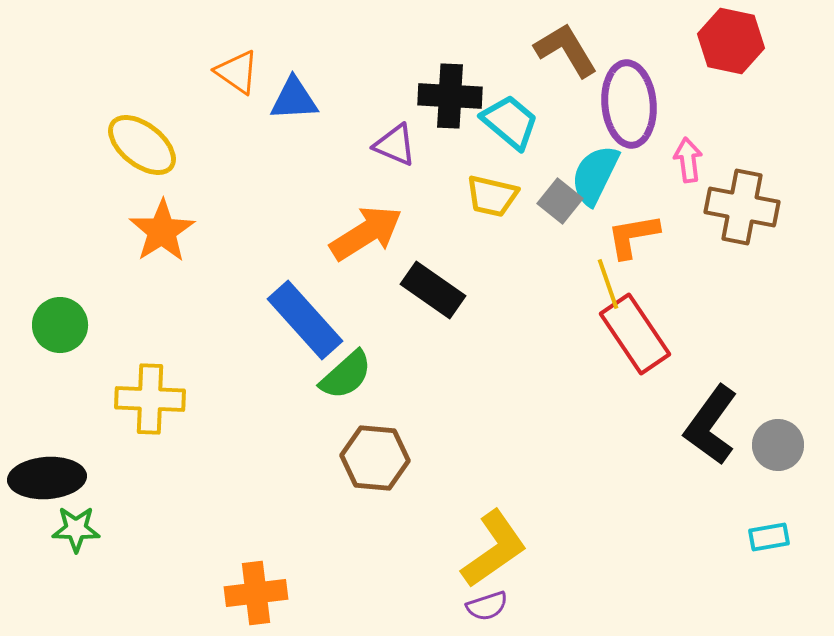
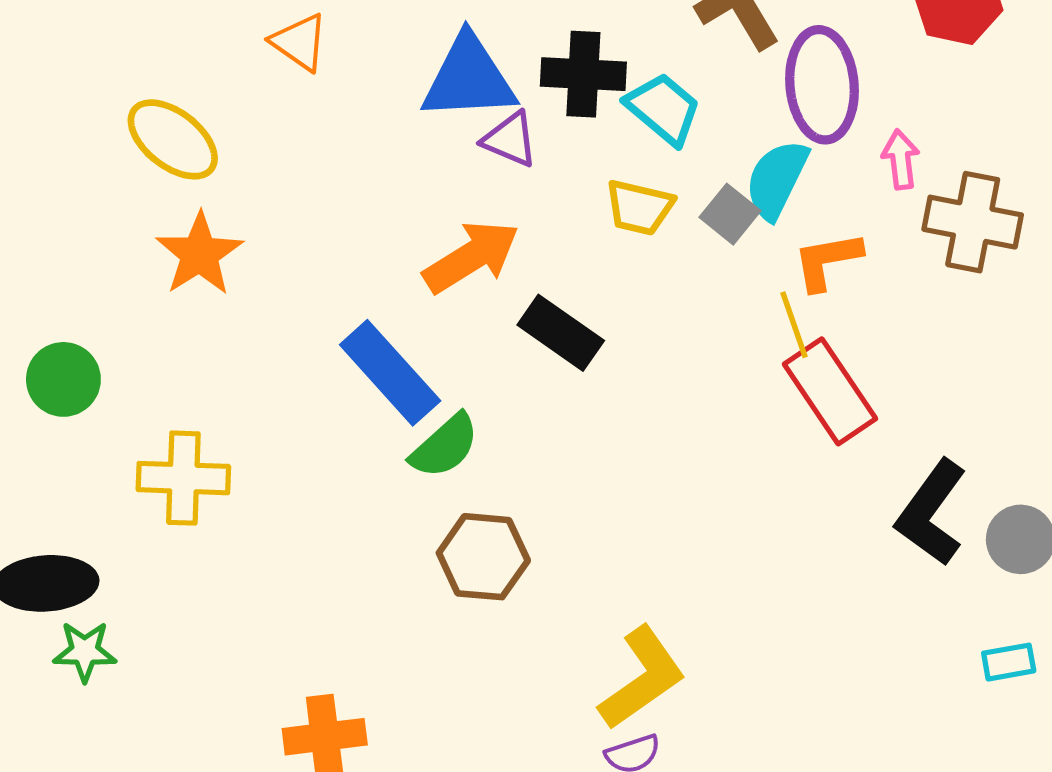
blue triangle: (294, 99) -> (469, 78), moved, size x1.5

